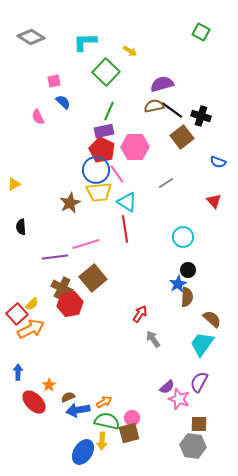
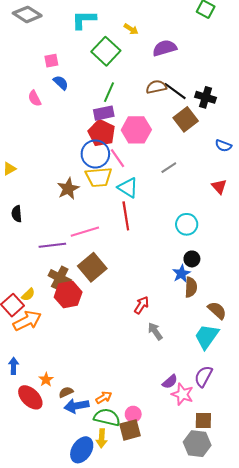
purple semicircle: (162, 84) -> (165, 48), moved

